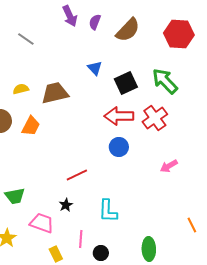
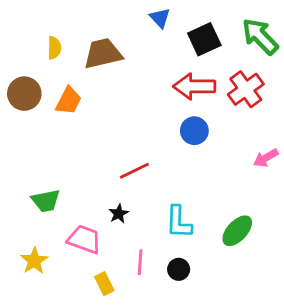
yellow semicircle: (21, 89) -> (54, 48), turned 105
green ellipse: (149, 249) -> (237, 231), moved, turned 45
black circle: (101, 253) -> (179, 269), moved

